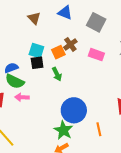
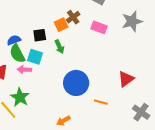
cyan square: (36, 51) -> (35, 57), moved
green semicircle: (15, 81) -> (17, 54), turned 36
orange line: (99, 129) -> (101, 102), turned -64
green star: (63, 130) -> (20, 97), moved

